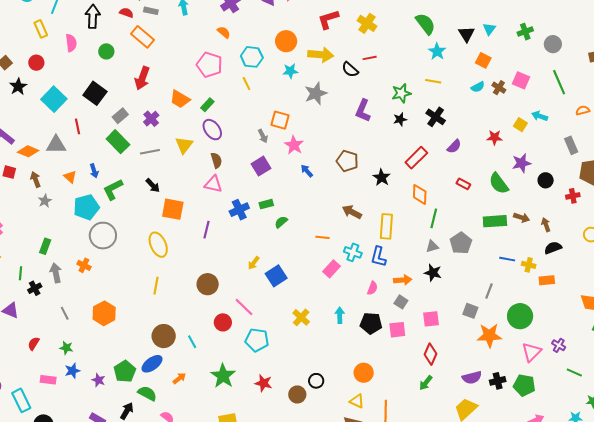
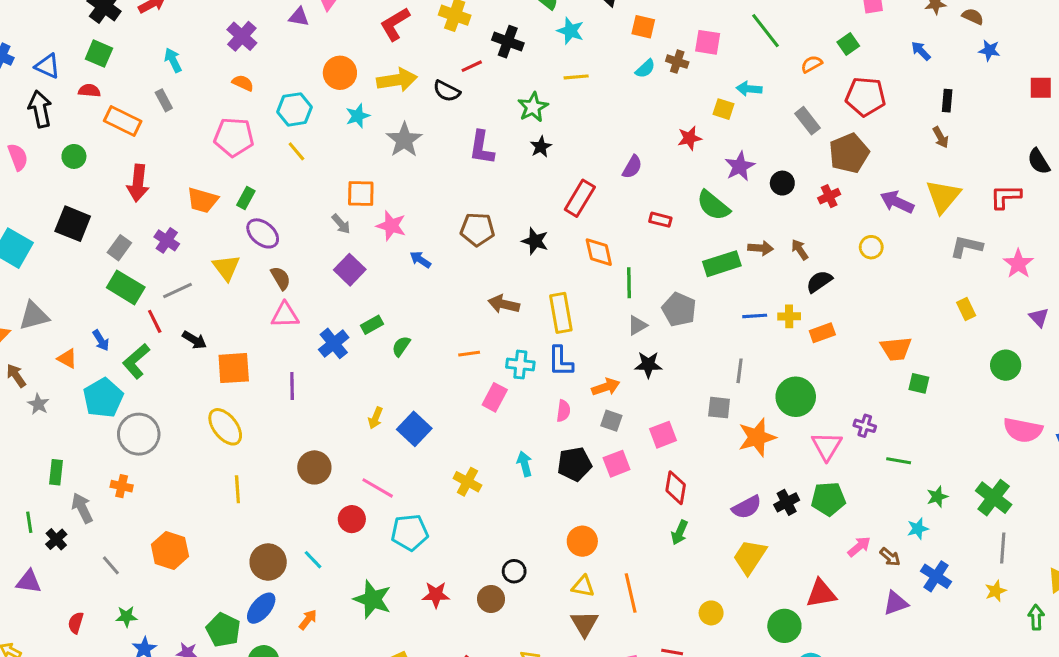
gray rectangle: (151, 11) -> (164, 100), moved, turned 64
black cross: (436, 117) -> (508, 42), moved
red line: (78, 126) -> (155, 321), moved

